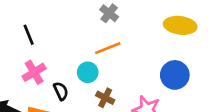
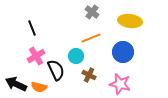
yellow ellipse: (180, 25) -> (130, 21), moved
blue circle: (175, 75) -> (123, 52), moved
black semicircle: (61, 91) -> (56, 70), size x1.5

